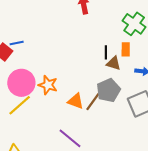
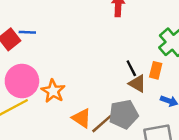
black line: (106, 52) -> (131, 68), turned -40

